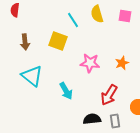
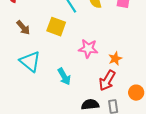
brown arrow: (25, 42) -> (23, 28), turned -35
orange star: (122, 63) -> (115, 59), moved

